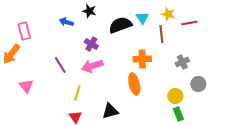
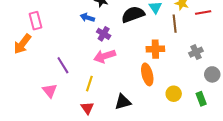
blue arrow: (66, 22) -> (87, 18), moved
purple line: (60, 65) -> (63, 65), moved
pink triangle: (26, 86) -> (50, 91), moved
yellow circle: (175, 96) -> (174, 94), moved
green rectangle: (178, 114) -> (201, 99), moved

